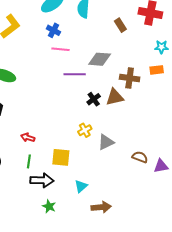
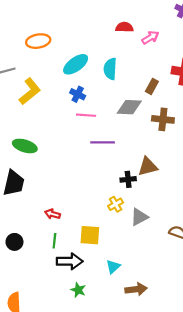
brown rectangle: (120, 25) -> (152, 86), turned 64
gray diamond: (100, 59) -> (129, 107), moved
brown cross: (130, 78) -> (163, 119), moved
black cross: (94, 99) -> (128, 179), moved, turned 32

